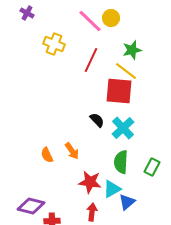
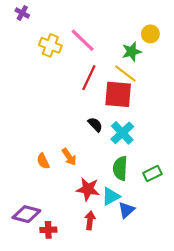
yellow circle: (111, 18) -> (150, 34), moved
pink line: (90, 21) -> (83, 40), moved
red line: (91, 60) -> (89, 78), moved
green rectangle: (152, 167) -> (152, 174), turned 36

